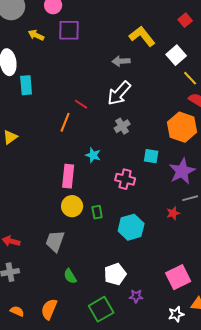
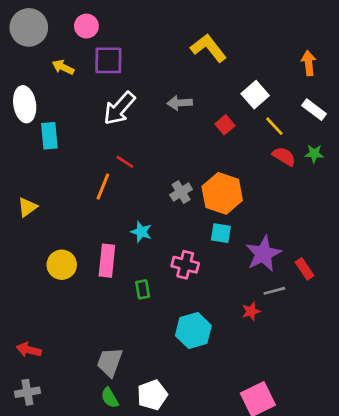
red square: (185, 20) -> (225, 125), moved
yellow L-shape: (142, 36) -> (208, 48), moved
white arrow: (119, 93) -> (119, 108), moved
orange hexagon: (182, 127) -> (222, 193), moved
yellow circle: (72, 206) -> (62, 265), moved
green rectangle: (97, 212) -> (143, 289), moved
gray trapezoid: (55, 241) -> (110, 362), moved
white pentagon: (115, 274) -> (152, 395), moved

